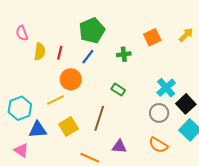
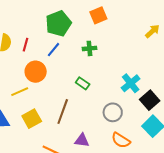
orange square: (152, 37) -> (98, 15), moved
gray circle: (159, 113) -> (113, 112), moved

